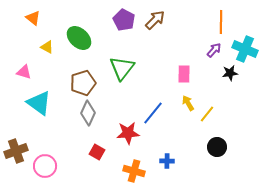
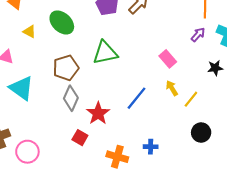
green triangle: (122, 68) -> (105, 53), turned 40
black star: (230, 73) -> (215, 68), moved
pink rectangle: (184, 74) -> (168, 59), turned -42
red star: (128, 133) -> (98, 113), moved, turned -30

